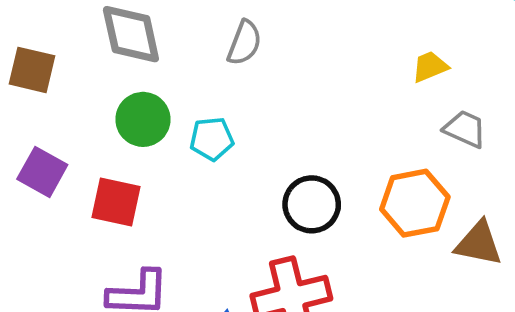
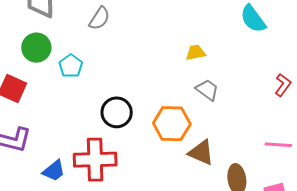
cyan pentagon: (212, 139) -> (71, 66), turned 30

